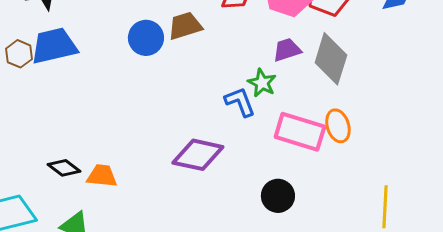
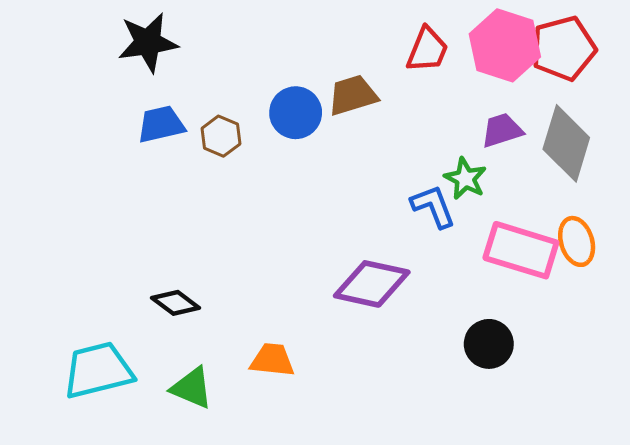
blue trapezoid: (54, 46) -> (161, 124), size x0.7
brown hexagon: (19, 54) -> (221, 136), moved
orange trapezoid: (102, 176) -> (272, 360), moved

